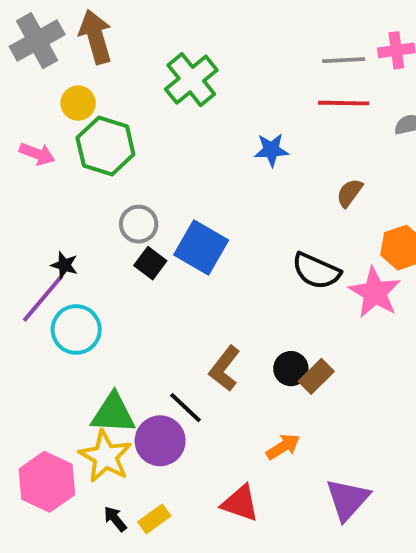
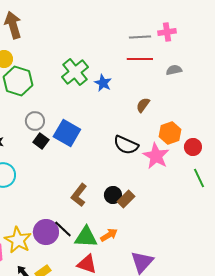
green cross: (191, 80) -> (75, 72), moved
blue star: (271, 150) -> (103, 83), turned 30
black line: (185, 408) -> (63, 229), moved
green triangle: (113, 413) -> (86, 237), moved

